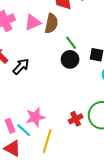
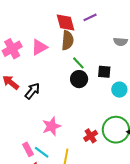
brown semicircle: (51, 23) -> (68, 40), moved
pink star: (35, 117) -> (51, 126), moved

